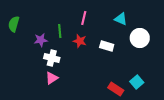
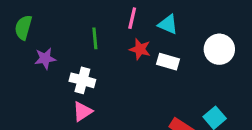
cyan triangle: (121, 19) -> (168, 24), moved
purple star: (41, 40) -> (45, 59), moved
red star: (80, 41) -> (140, 49), moved

